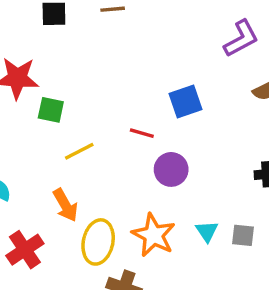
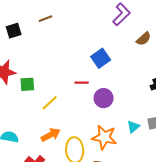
orange arrow: (65, 205) -> (51, 135), turned -72
cyan triangle: (207, 231) -> (133, 127), turned 40

